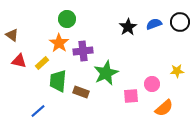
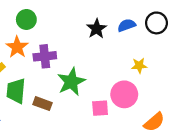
yellow star: (177, 71) -> (139, 66), moved
pink circle: (152, 84) -> (124, 94), size x1.5
orange semicircle: (164, 108) -> (154, 122), moved

